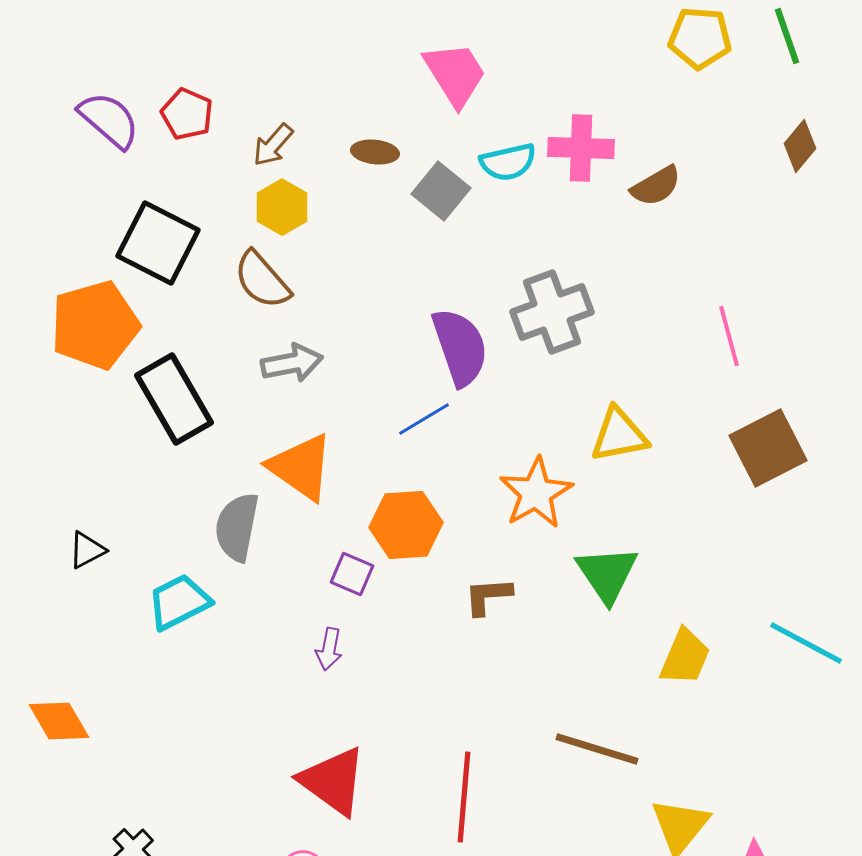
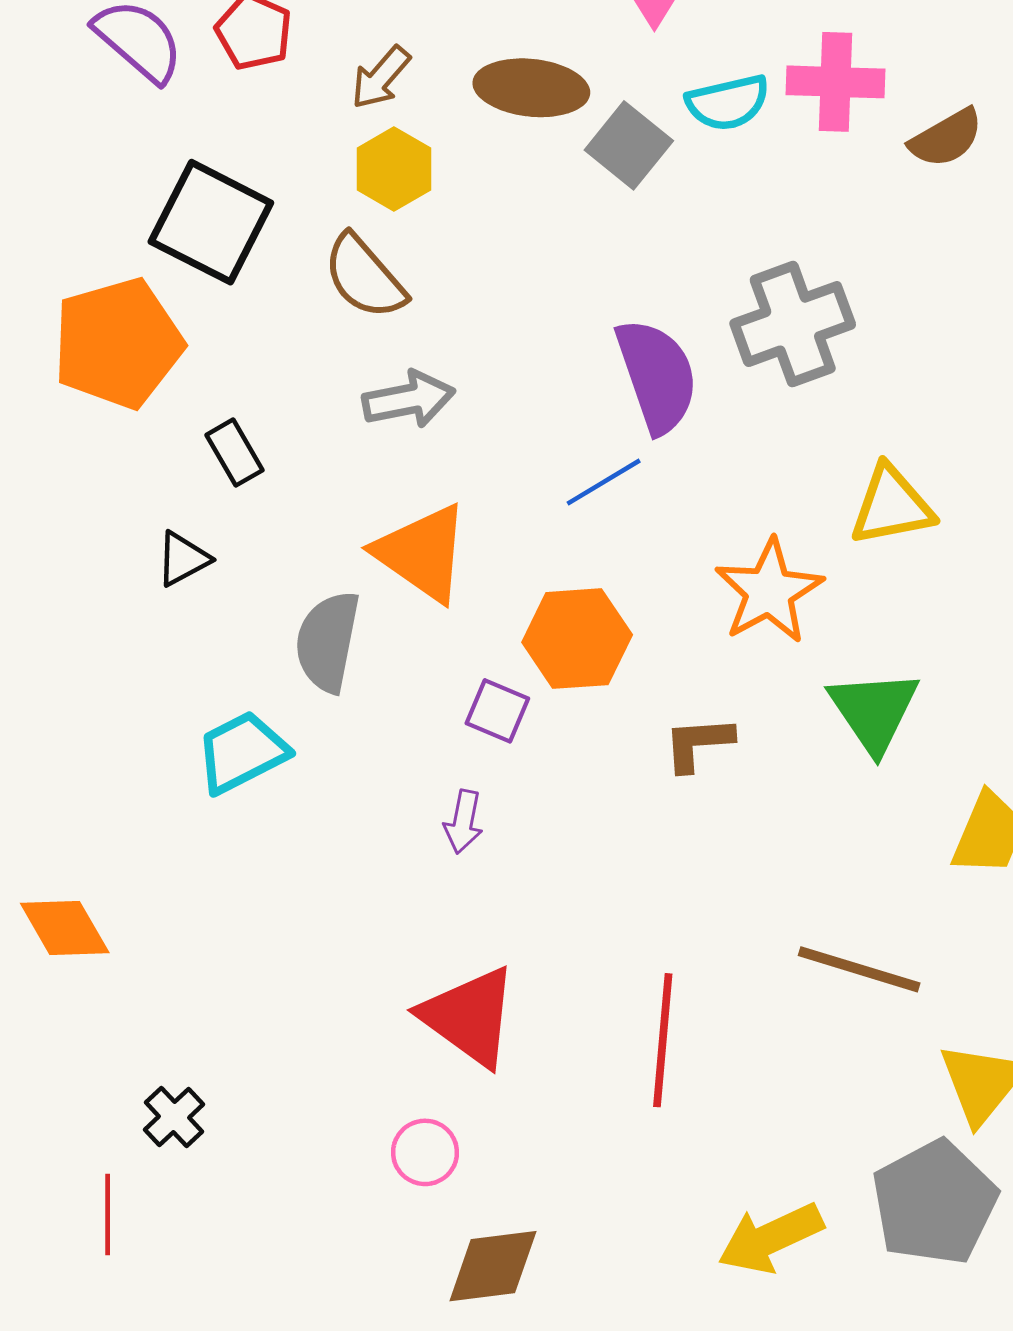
brown ellipse: (375, 152) -> (531, 88), size x1.6
black rectangle: (174, 399) -> (235, 453), size x0.5
black triangle: (87, 550) -> (183, 559), moved

